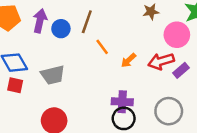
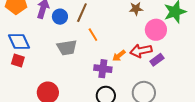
orange arrow: (128, 60) -> (119, 56), moved
gray trapezoid: (53, 75) -> (67, 48), moved
purple cross: (122, 102) -> (103, 69), moved

